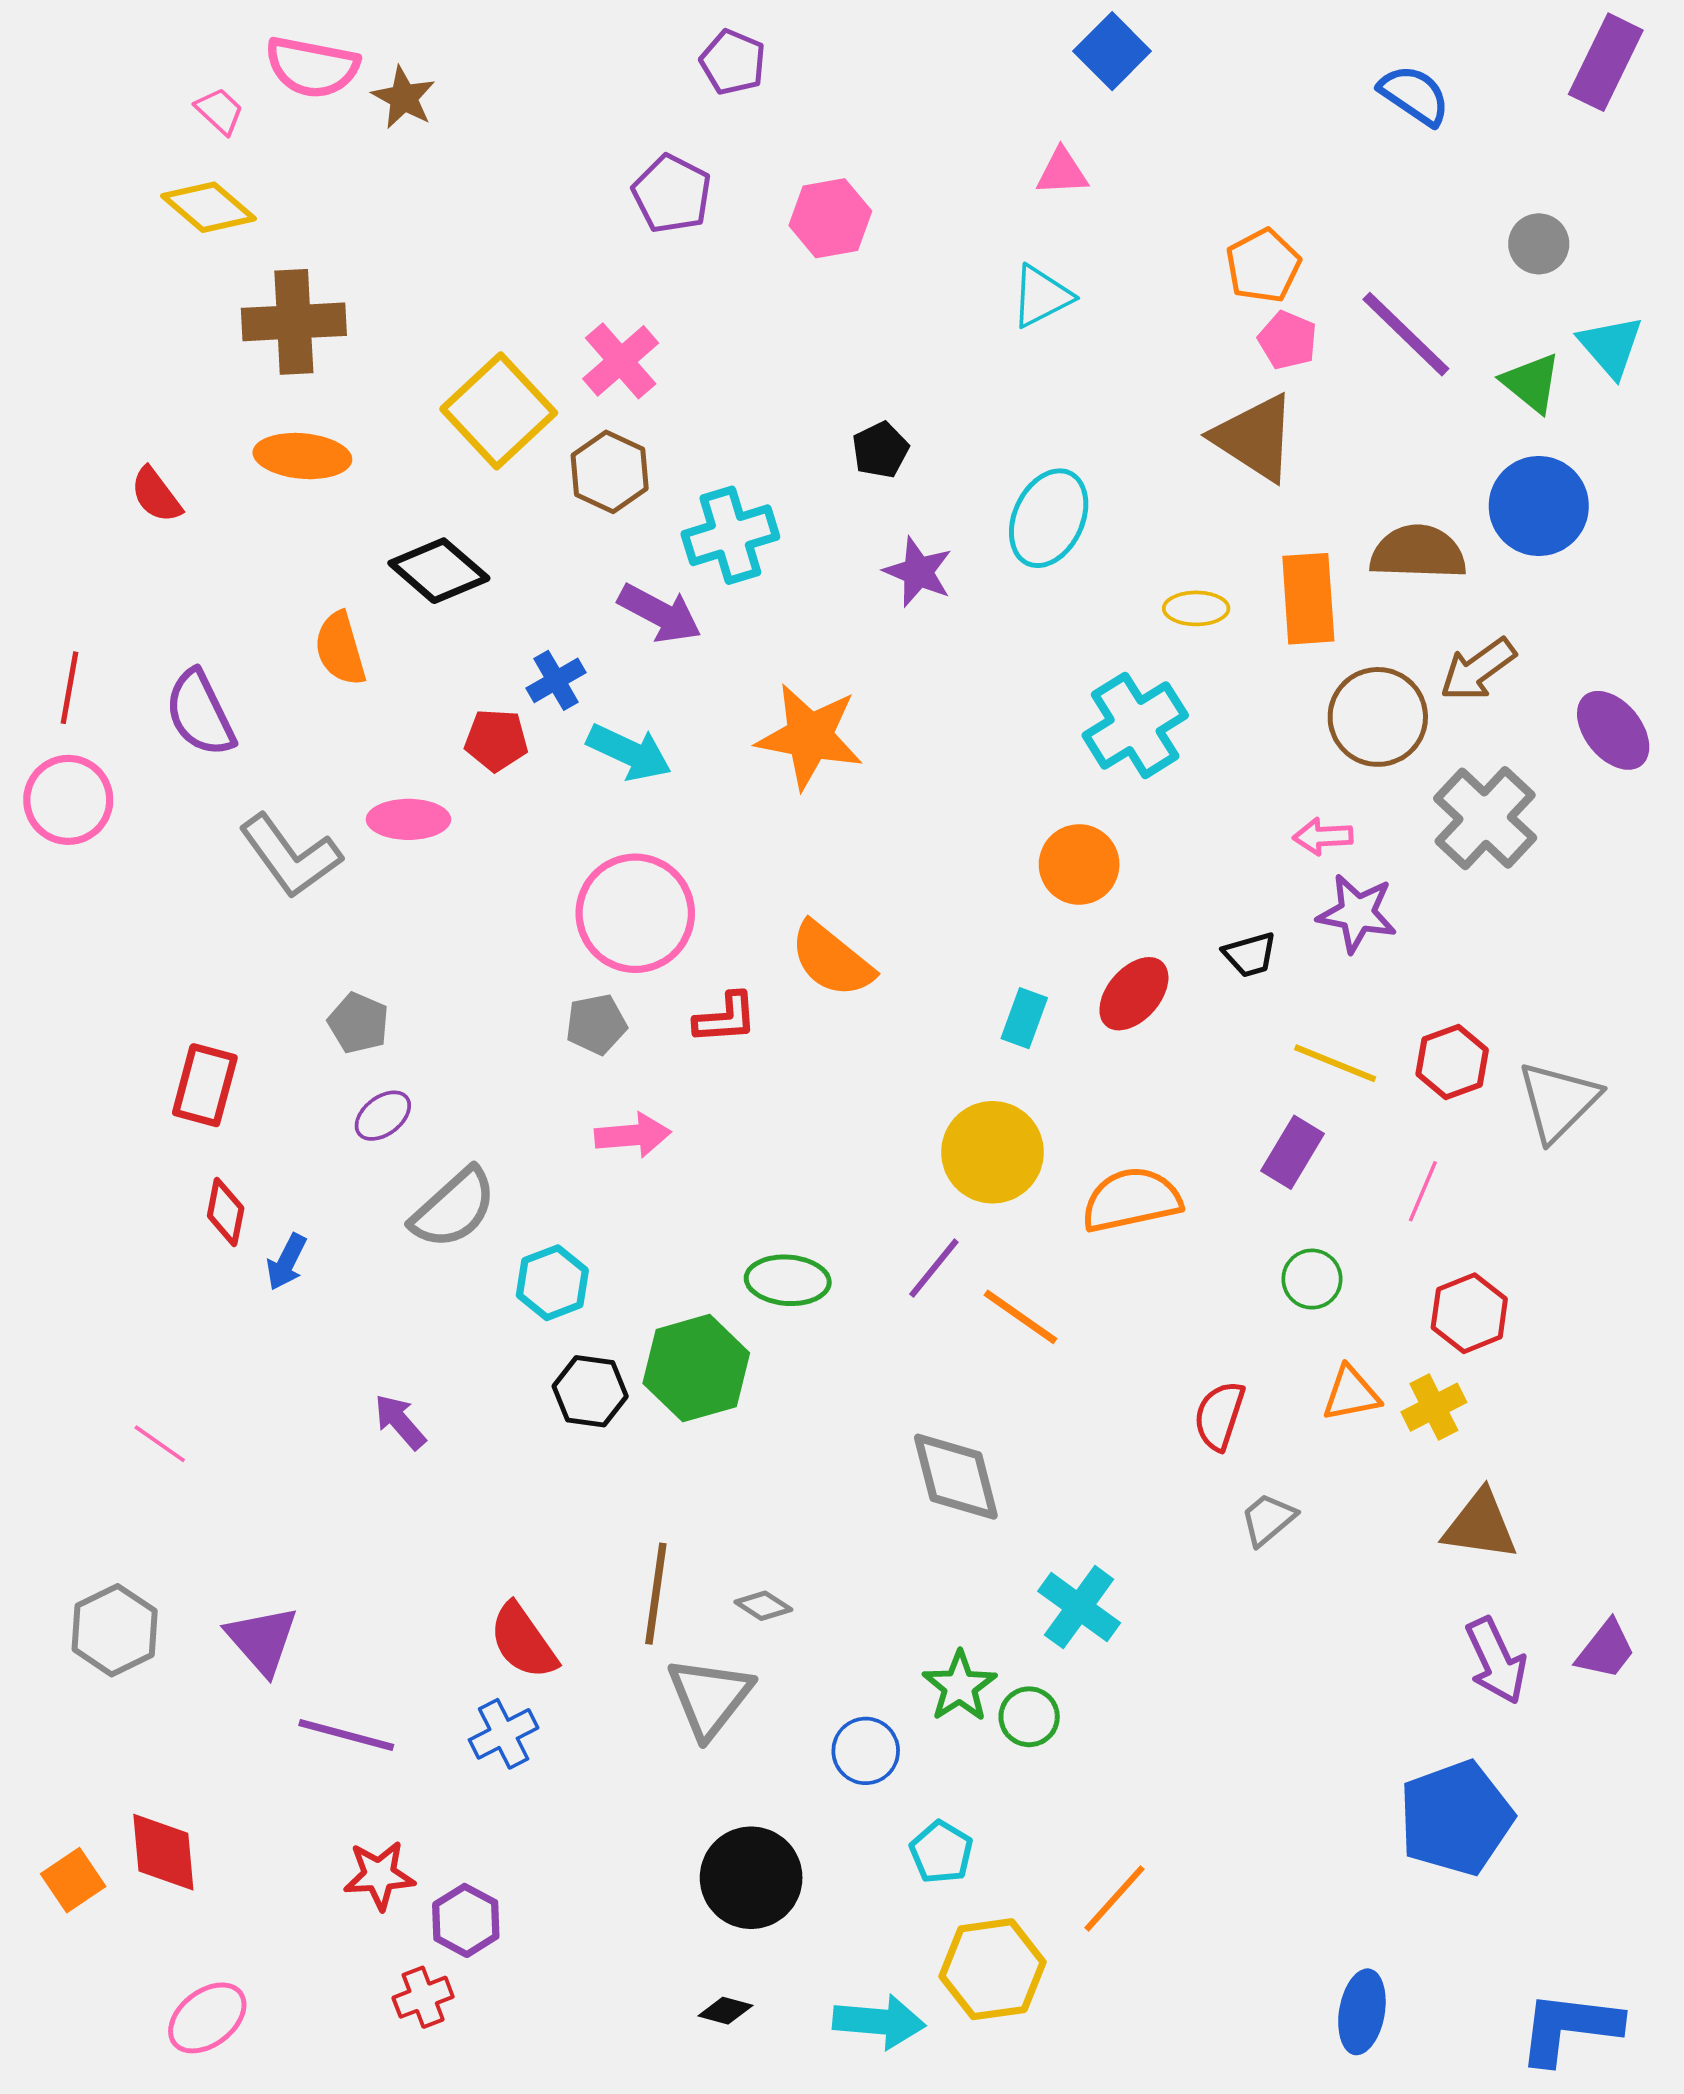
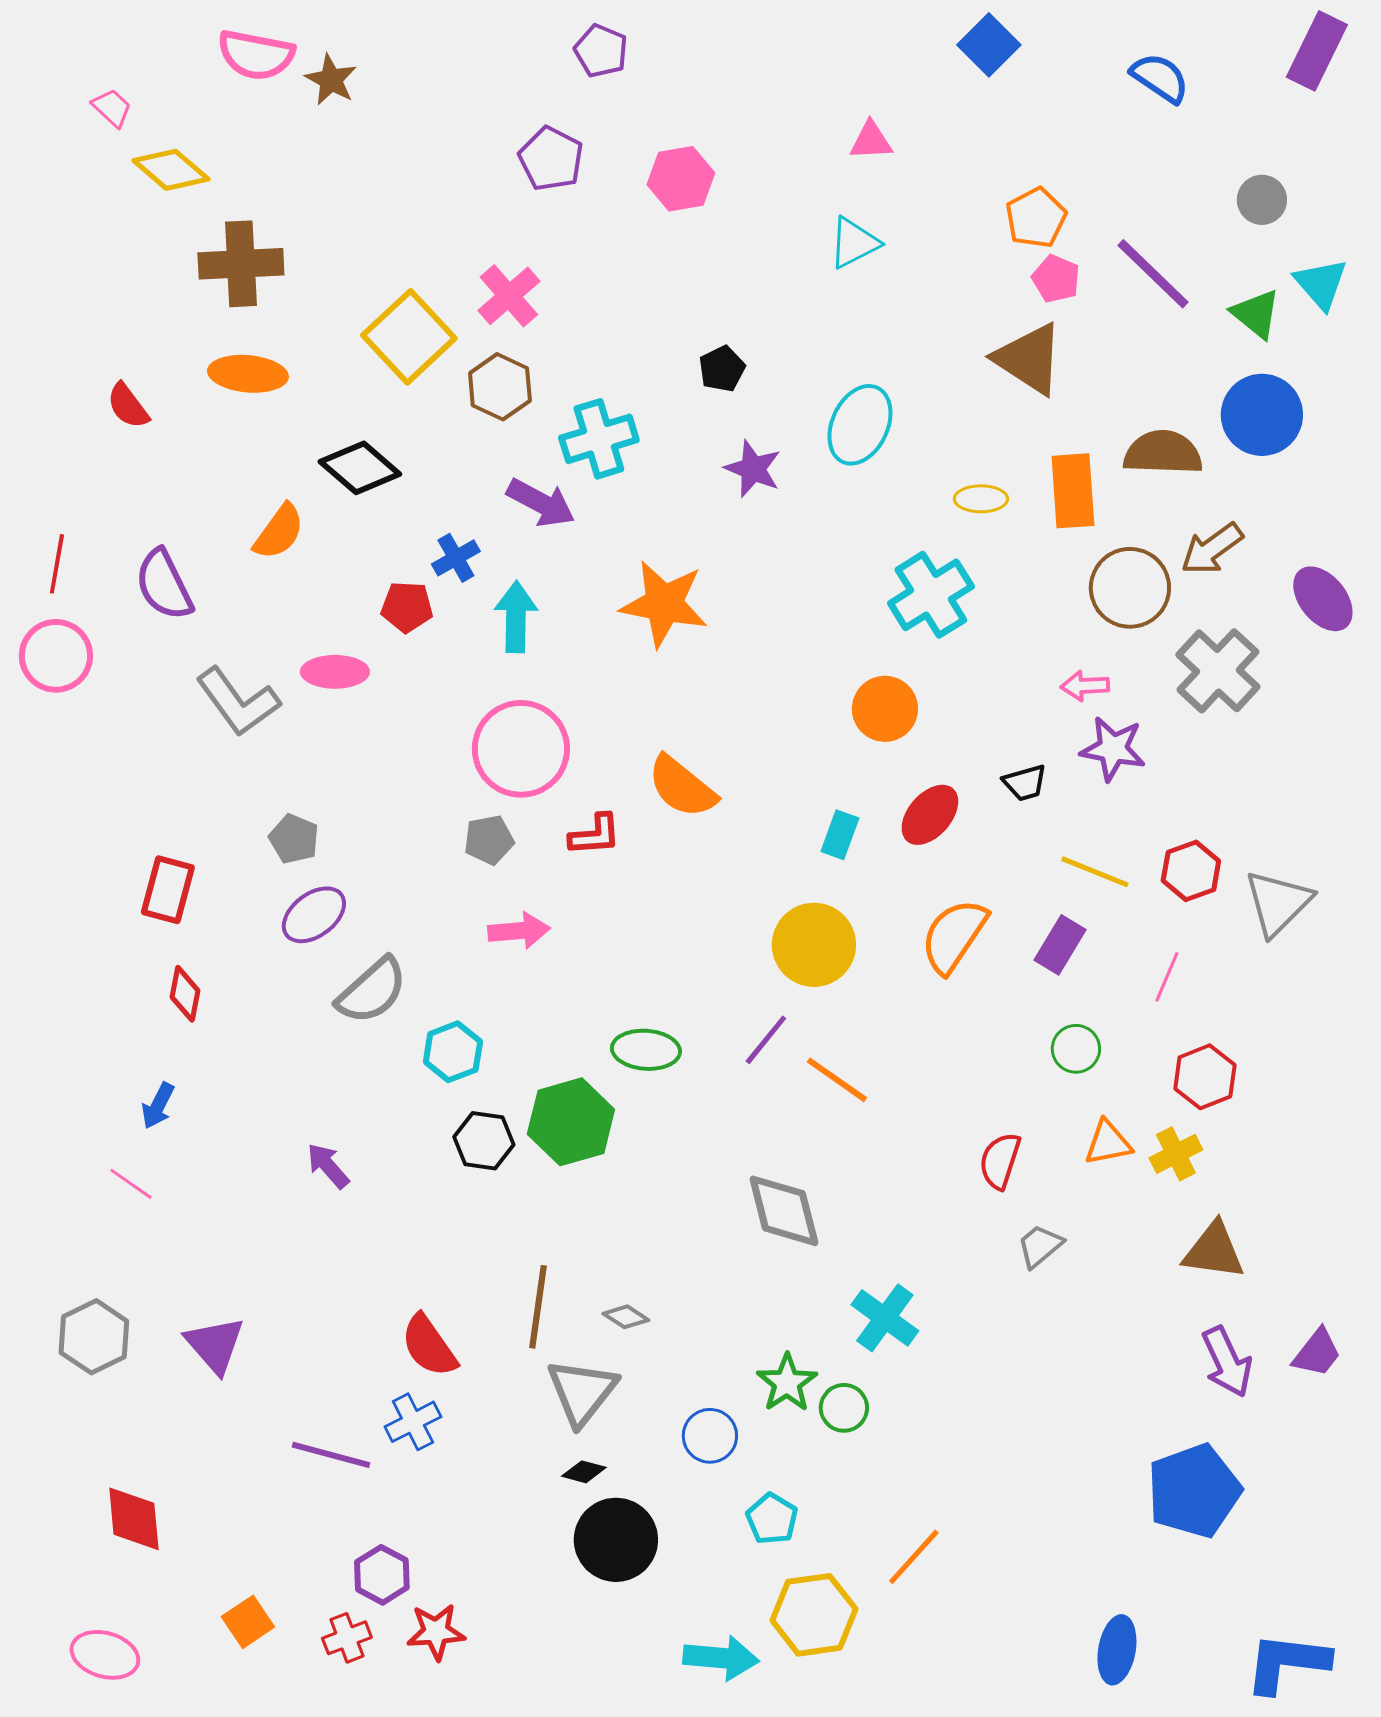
blue square: (1112, 51) -> (989, 45), moved
pink trapezoid: (219, 111) -> (112, 108), moved
orange semicircle: (340, 649) -> (279, 532), turned -128
cyan arrow: (629, 752) -> (516, 617), turned -114
purple ellipse: (383, 1116) -> (314, 915), size x1.4
orange semicircle: (1132, 1200) -> (954, 936), moved, turned -44
blue arrow: (287, 1262) -> (158, 1106), moved
purple line: (346, 1735) -> (331, 1455), moved
red star: (379, 1875) -> (436, 1632), moved
orange square: (73, 1880) -> (248, 1622), moved
black diamond: (725, 2011) -> (584, 1472), moved
pink ellipse: (207, 2018) -> (105, 1655), moved, turned 54

